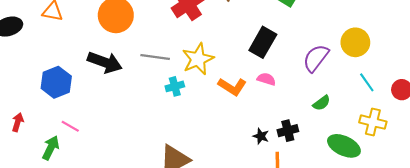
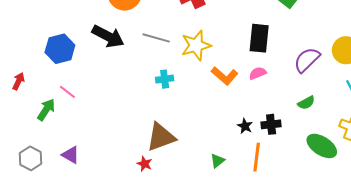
black rectangle: (263, 42) -> (259, 38), turned -32
pink semicircle: (266, 79) -> (258, 73), turned -48
cyan cross: (175, 86) -> (165, 79), moved

